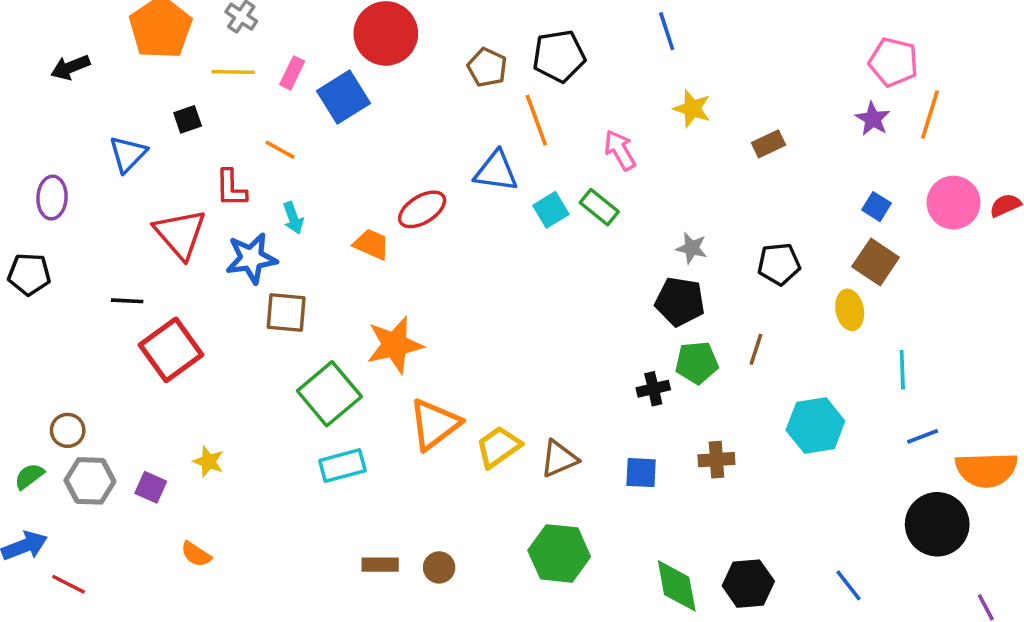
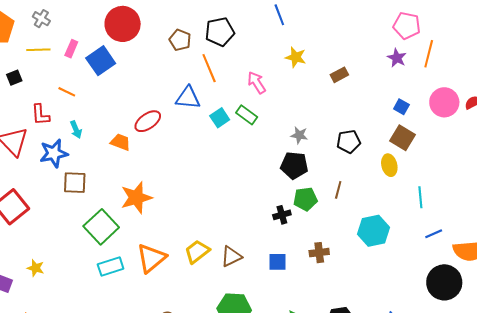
orange triangle: (434, 424) -> (151, 258), moved

